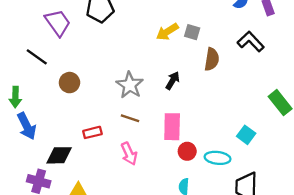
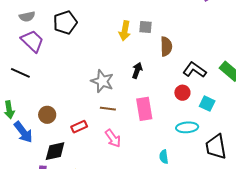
yellow arrow: (167, 32) -> (125, 31), turned -36
black L-shape: (251, 42) -> (195, 70), moved
brown circle: (69, 83) -> (47, 115), moved
red circle: (187, 151) -> (182, 93), moved

